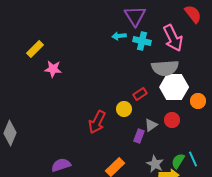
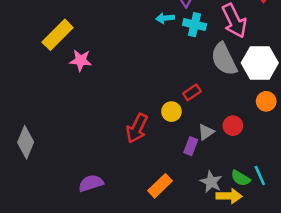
yellow rectangle: (35, 49) -> (58, 35), size x1.4
gray semicircle: (165, 68) -> (224, 59), turned 68
white hexagon: (174, 87) -> (260, 63), moved
green semicircle: (178, 161) -> (241, 178), turned -91

